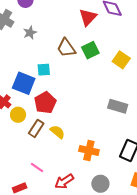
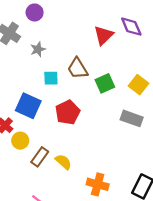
green square: (90, 50) -> (105, 83), moved
cyan square: (44, 70) -> (51, 78), moved
red pentagon: (45, 103) -> (68, 112), moved
gray rectangle: (118, 106) -> (132, 118), moved

